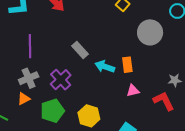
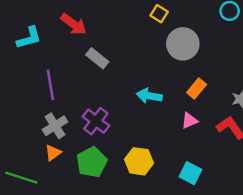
gray circle: (150, 32) -> (183, 44), moved
gray rectangle: (80, 50) -> (97, 58), moved
orange rectangle: (127, 65) -> (197, 88), moved, turned 56

